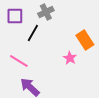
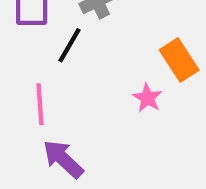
pink line: (19, 61) -> (40, 104), turned 54

